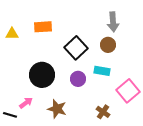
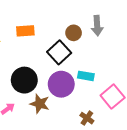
brown circle: (108, 45) -> (74, 33), moved
purple circle: (78, 79) -> (61, 84), size x1.6
brown star: (57, 109) -> (40, 104), moved

